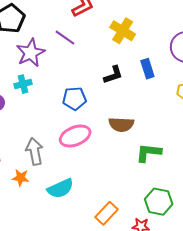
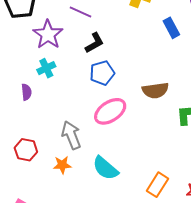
black L-shape: (113, 75) -> (94, 43), moved
cyan semicircle: (60, 188) -> (105, 168), turned 76

